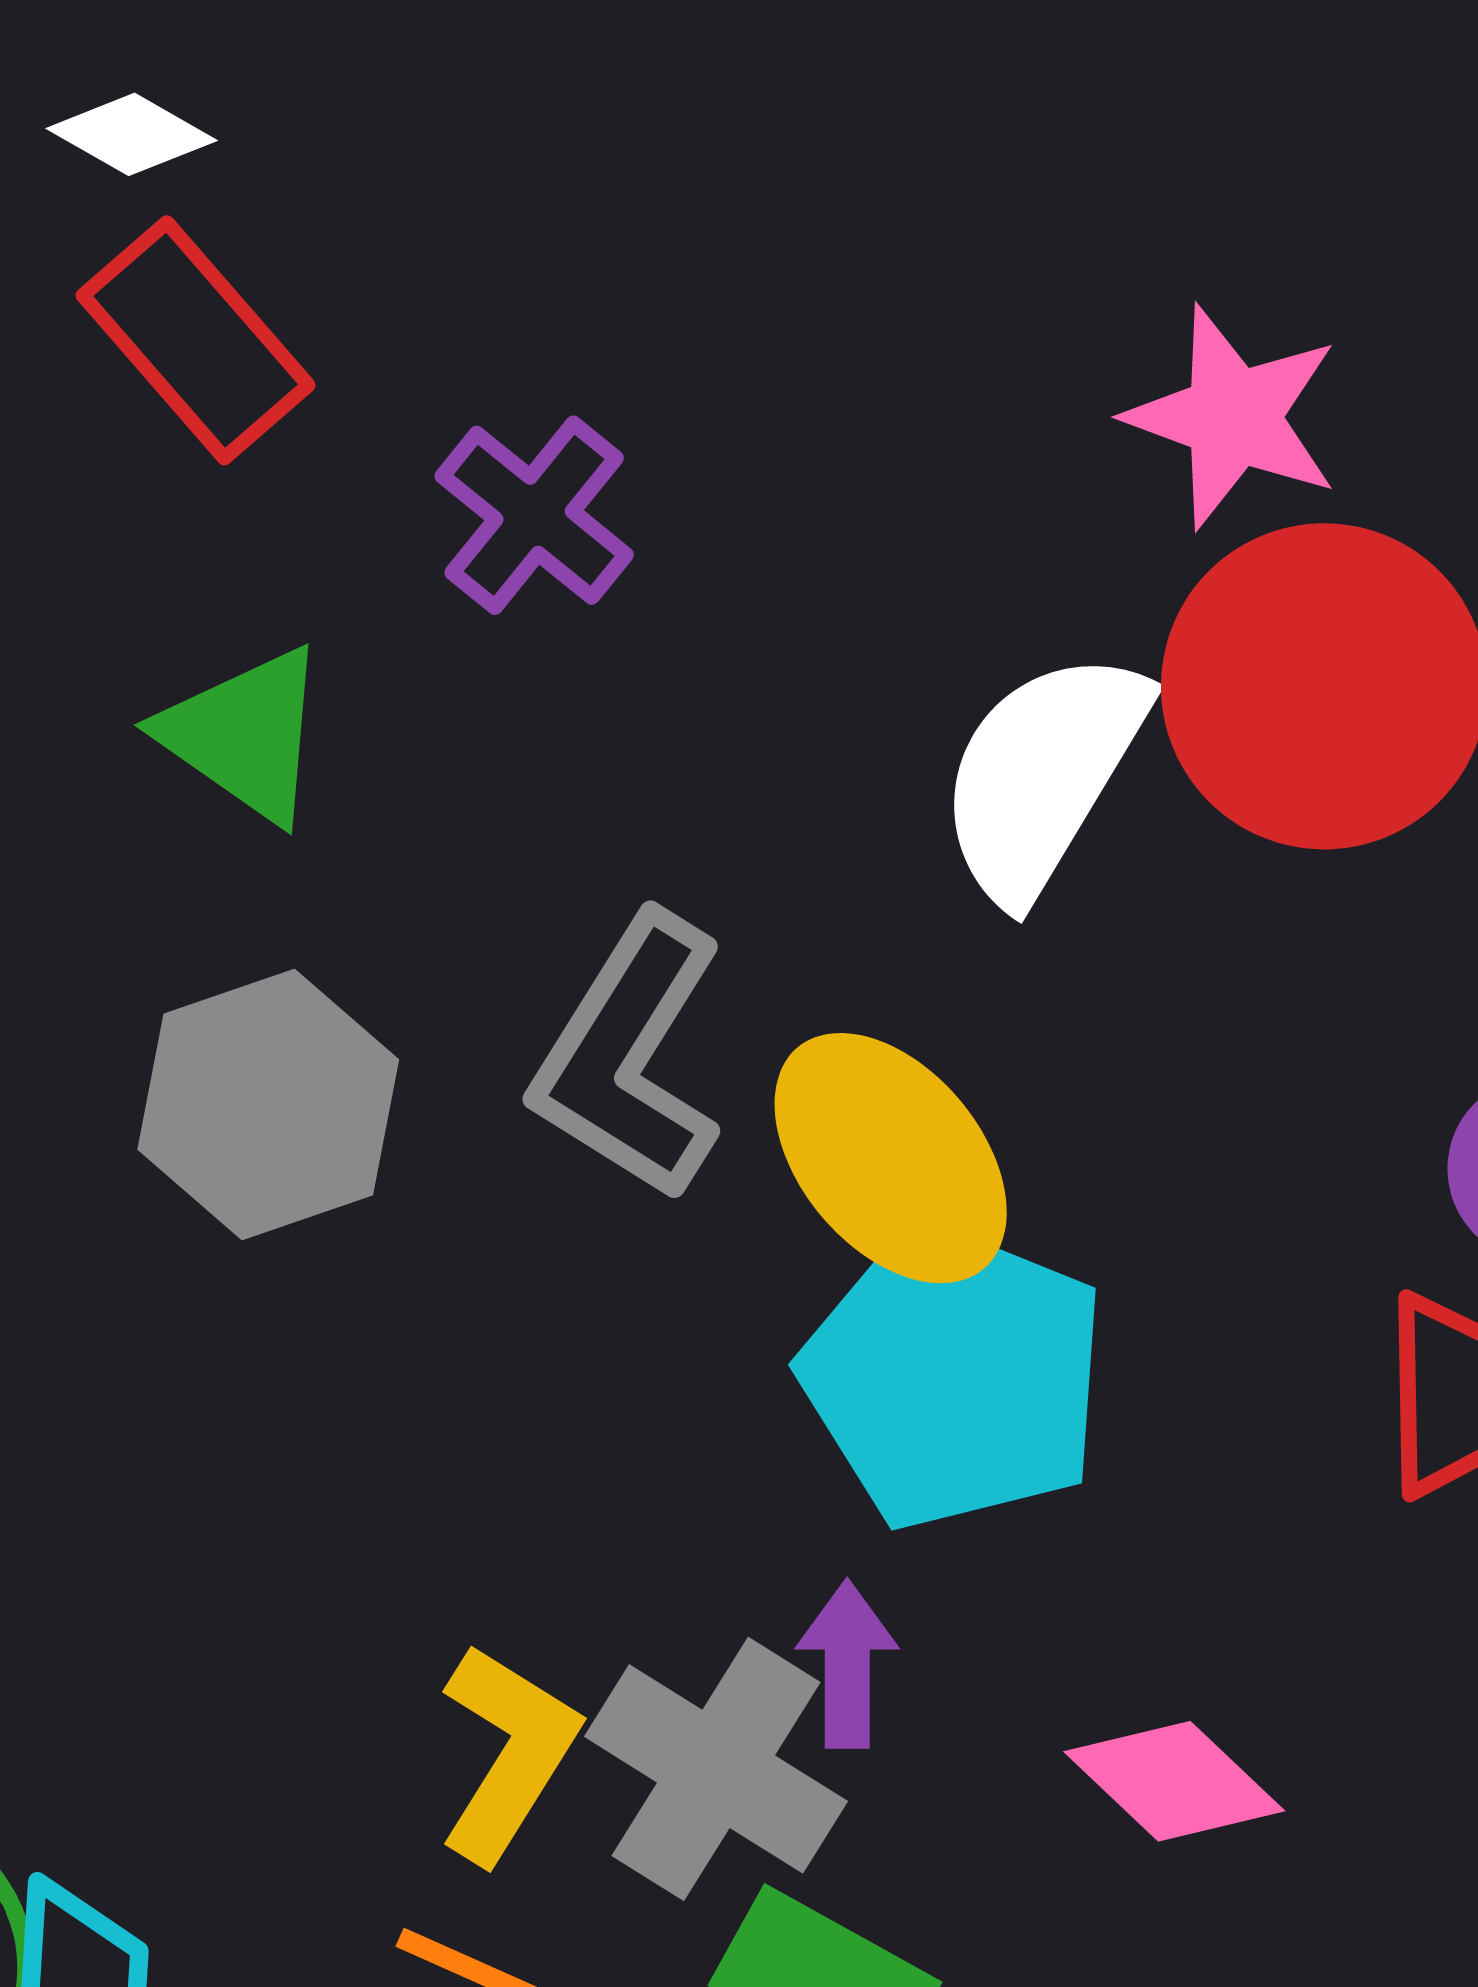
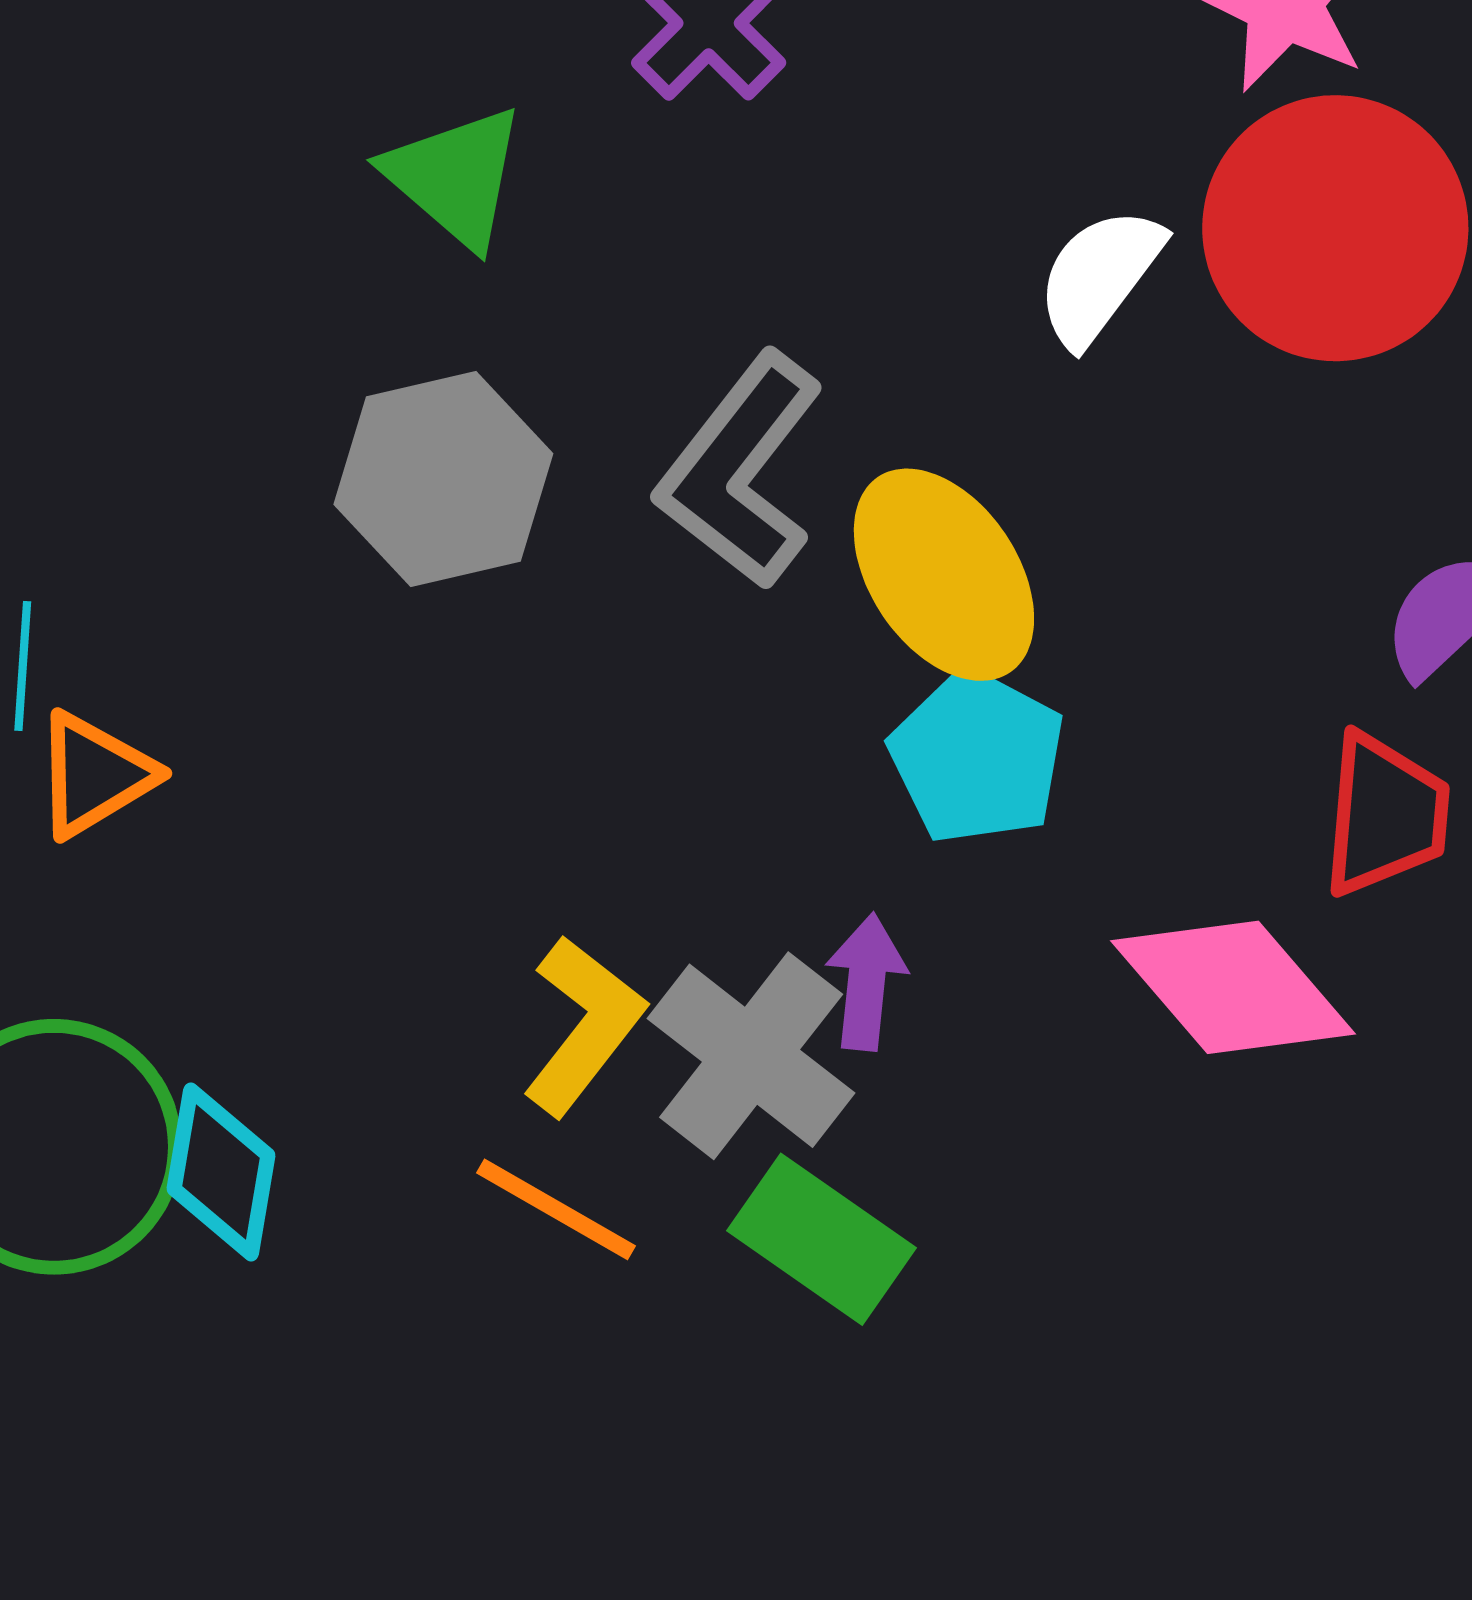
white semicircle: (1043, 775) -> (1099, 276), size x0.7
cyan pentagon: (954, 1376) -> (977, 757), size x0.7
pink diamond: (1174, 1781) -> (1233, 987), moved, size x1.4

